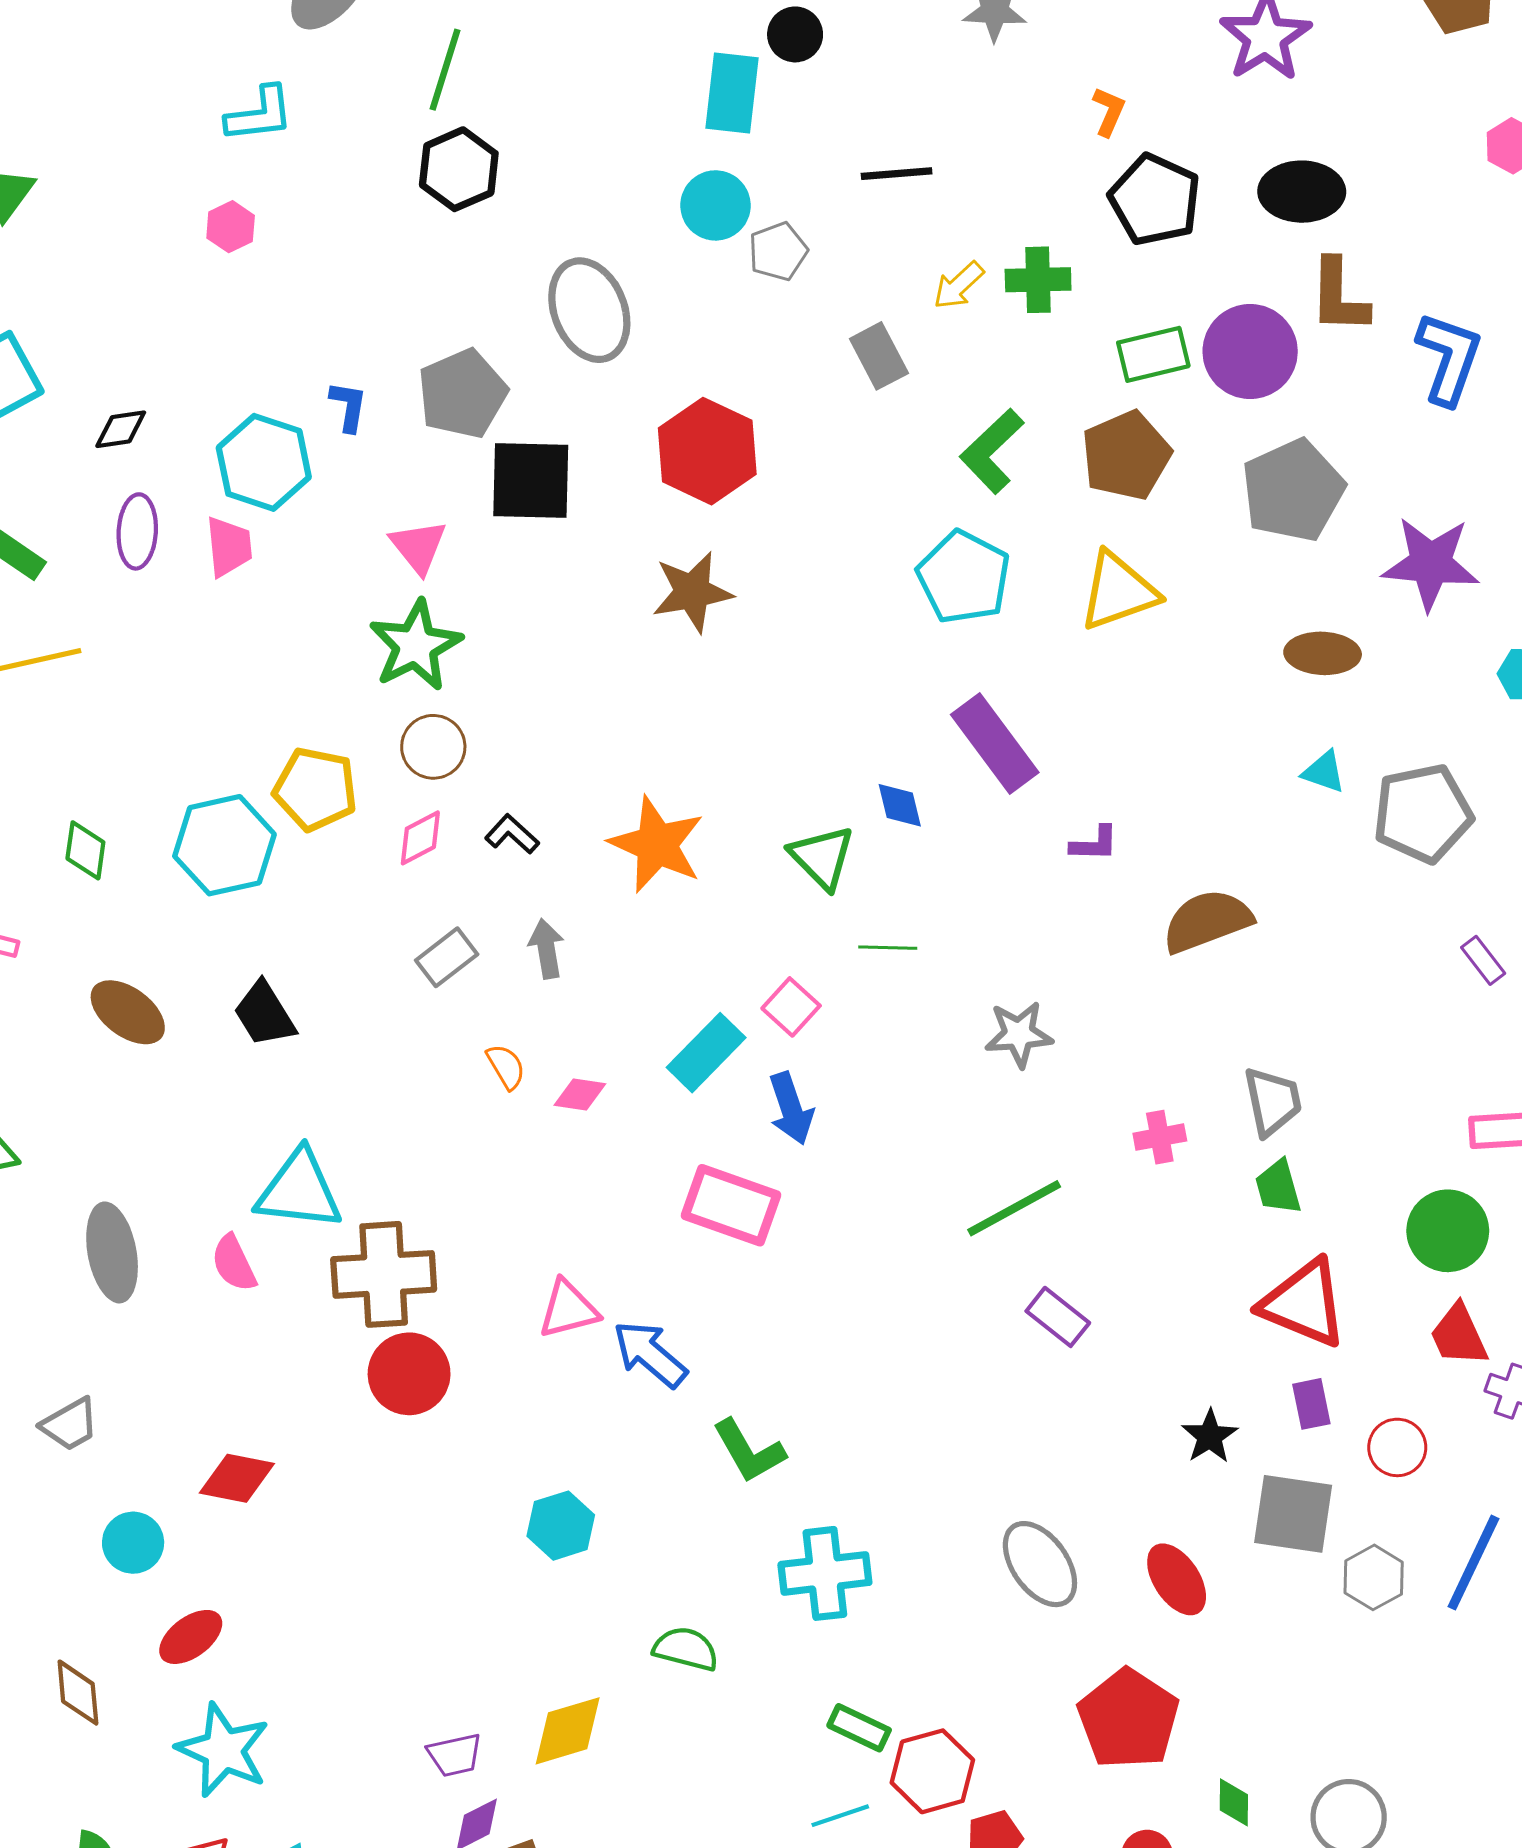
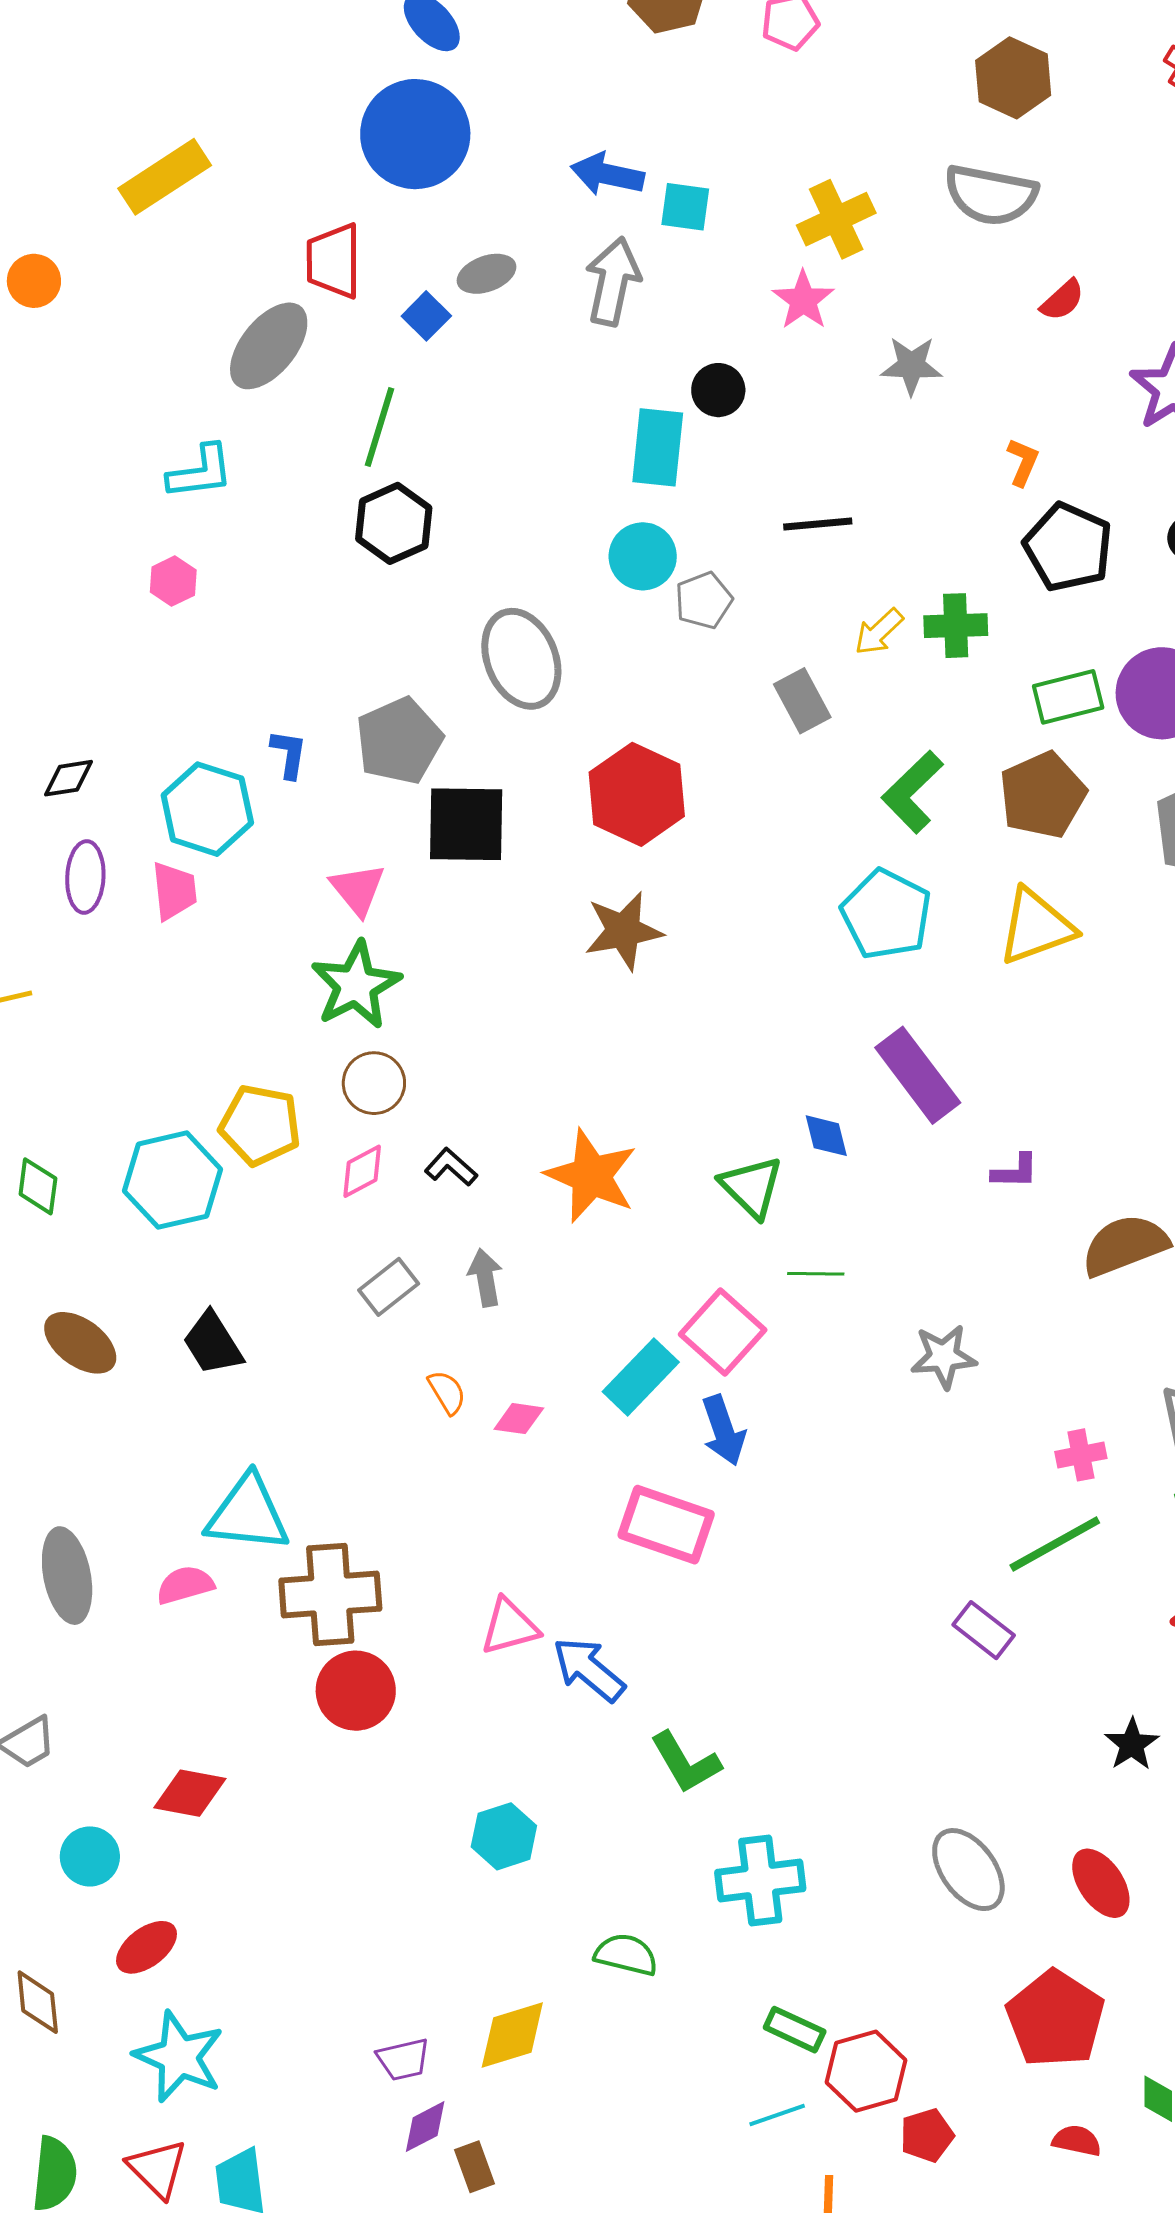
pink square: (791, 1007) -> (723, 1332), size x1.5
green line: (1014, 1208) -> (1055, 1544), moved
pink semicircle: (234, 1263) -> (185, 1585), turned 100

